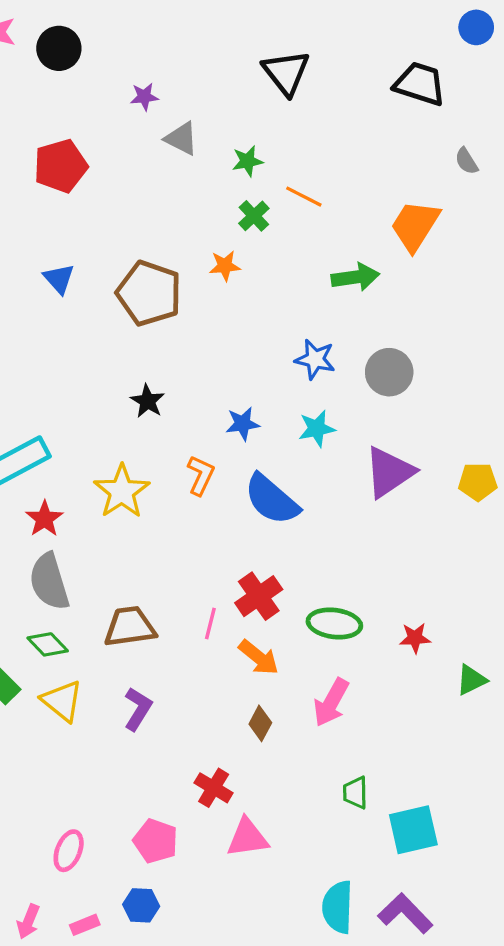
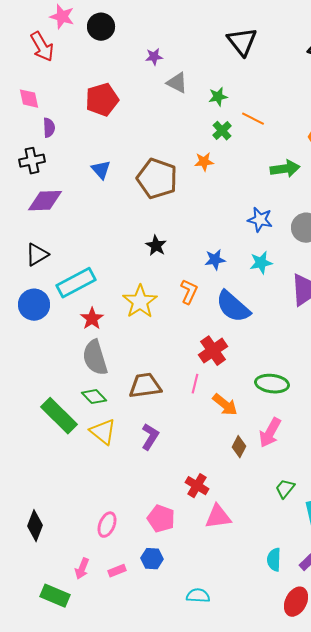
red cross: (259, 596) -> (213, 351), moved
brown diamond: (260, 723) -> (239, 447), moved
green trapezoid: (355, 793) -> (285, 489), turned 40
cyan semicircle: (338, 907) -> (274, 560), size x0.7

